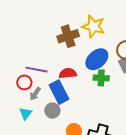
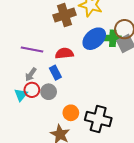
green cross: (101, 78) -> (113, 38), moved
red circle: (24, 82) -> (32, 90), moved
blue rectangle: (59, 92) -> (55, 73), size x0.6

